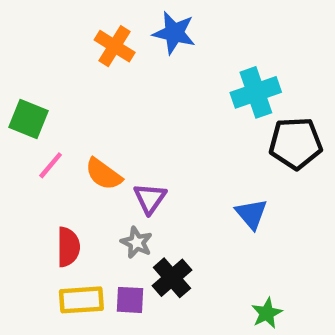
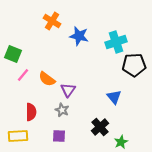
blue star: (174, 33) -> (79, 36), moved
black cross: (172, 278) -> (100, 127), moved
yellow rectangle: (81, 300) -> (18, 136), moved

